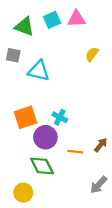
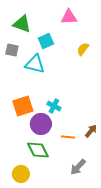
cyan square: (52, 20) -> (46, 41), moved
gray arrow: (99, 185) -> (78, 167), moved

